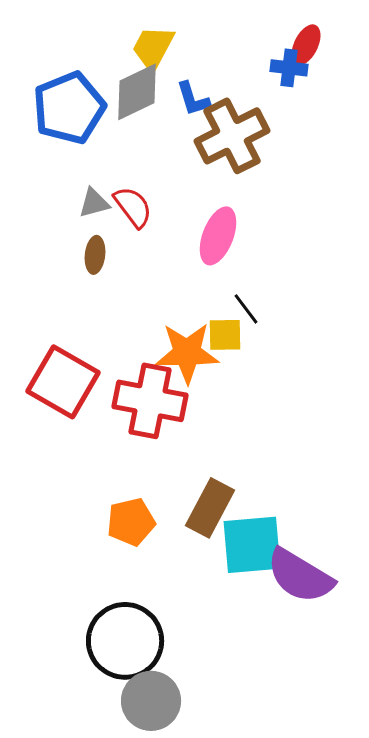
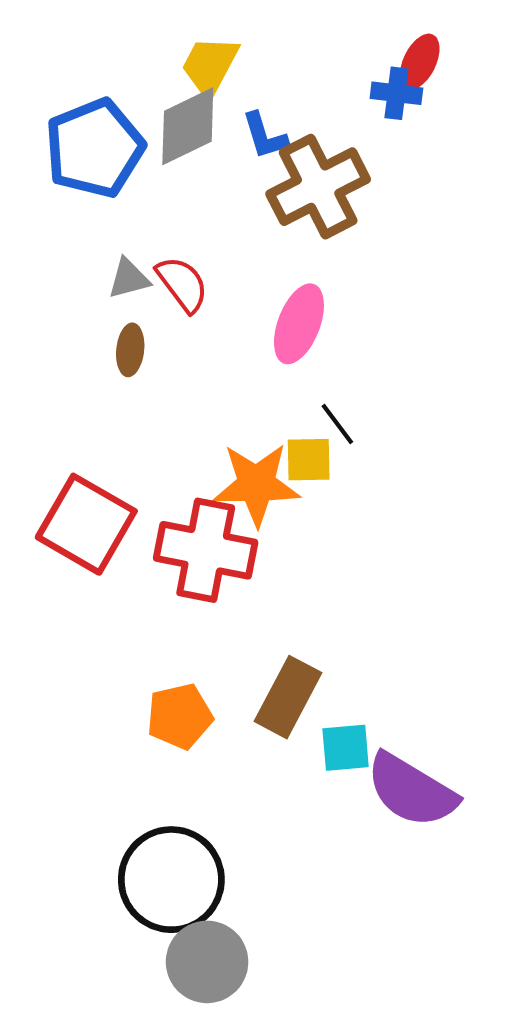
cyan square: (252, 545) -> (346, 748), size x0.6

